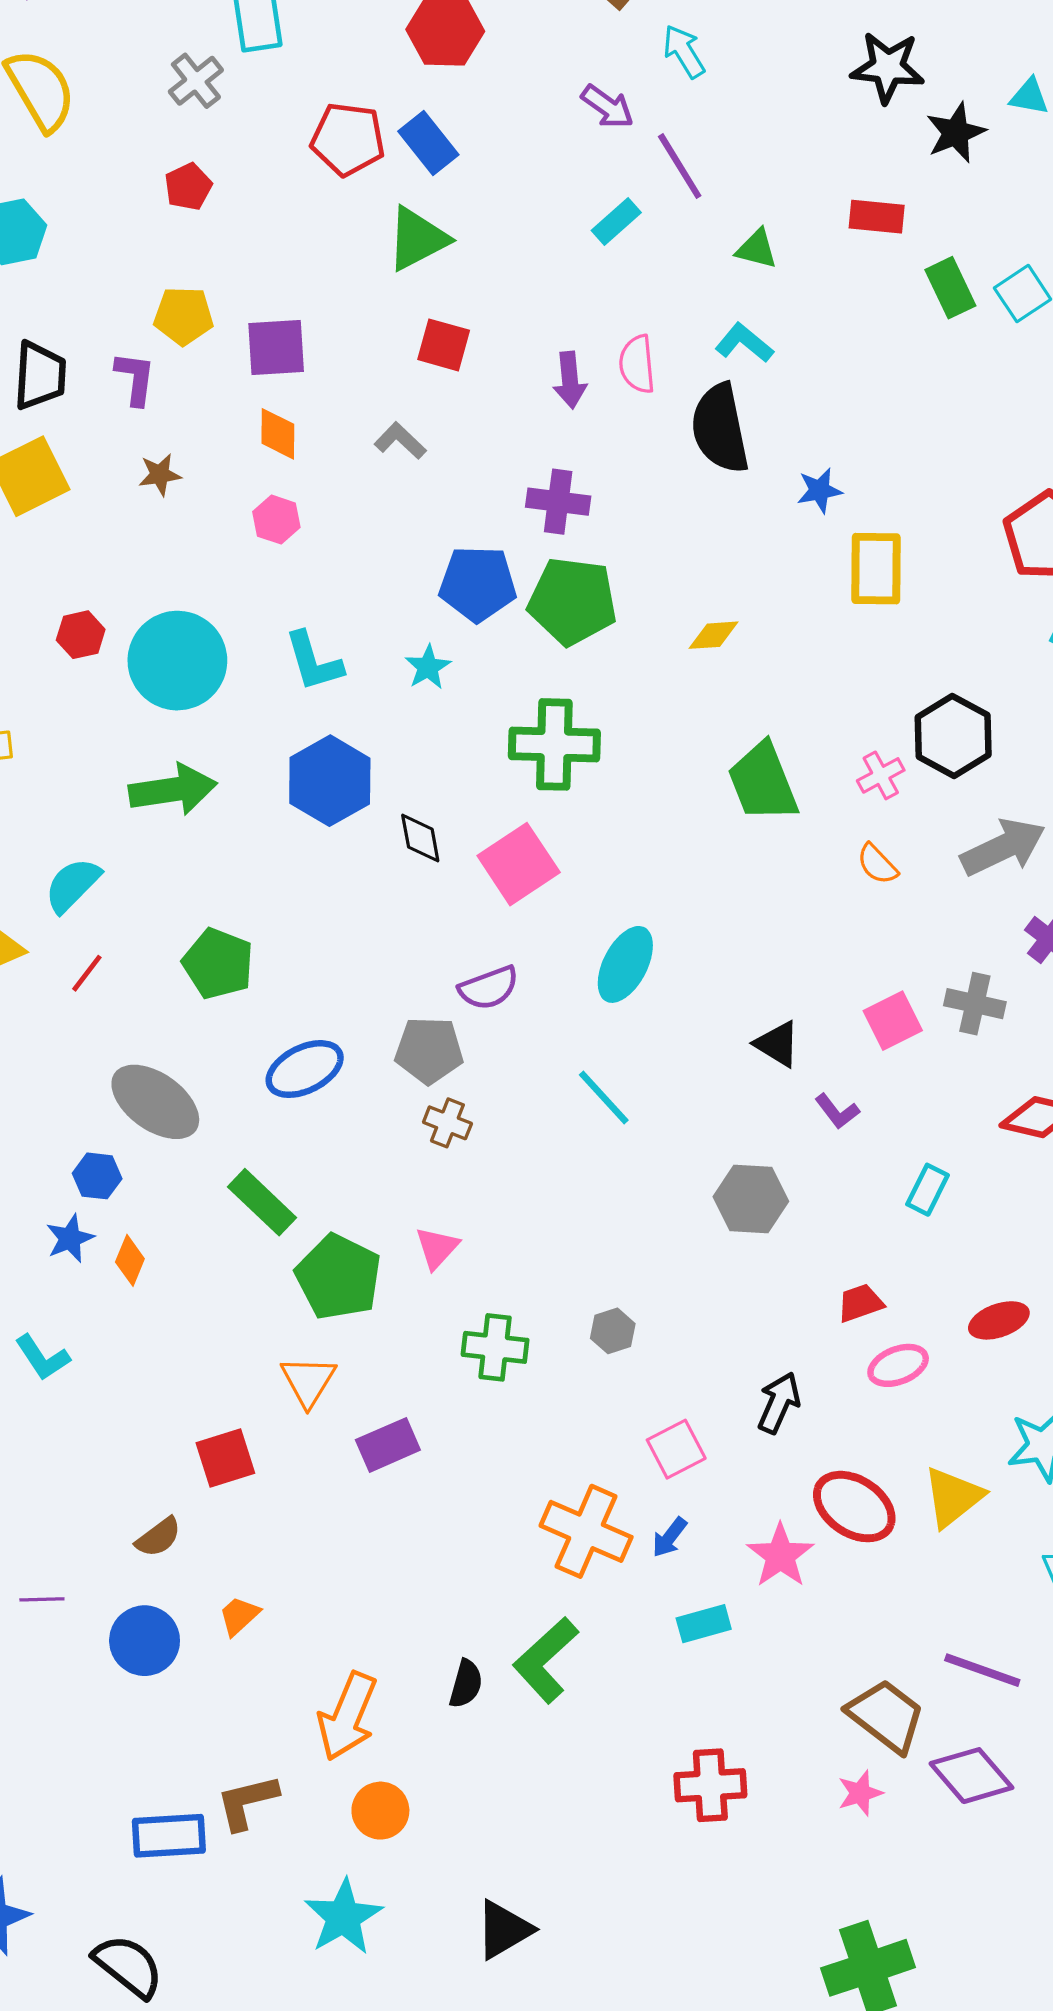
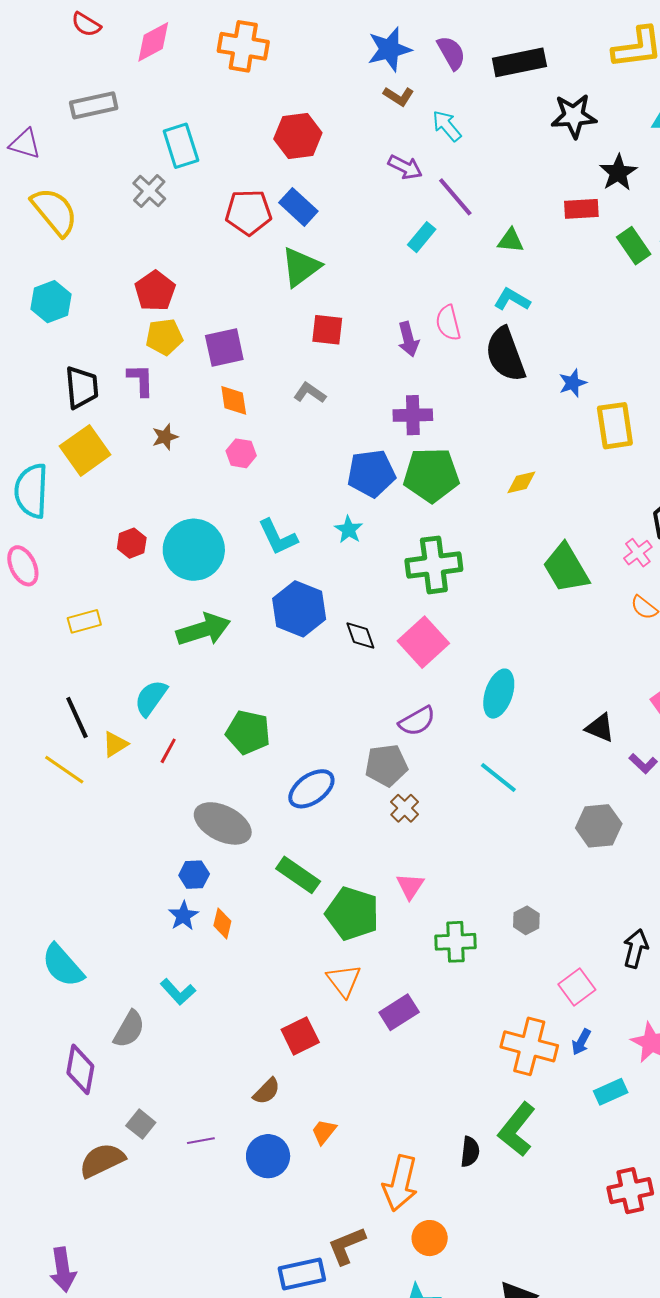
black star: (956, 133) -> (618, 173), moved
red pentagon: (188, 187) -> (155, 291), moved, size x1.4
brown cross: (447, 1123) -> (405, 808), turned 32

